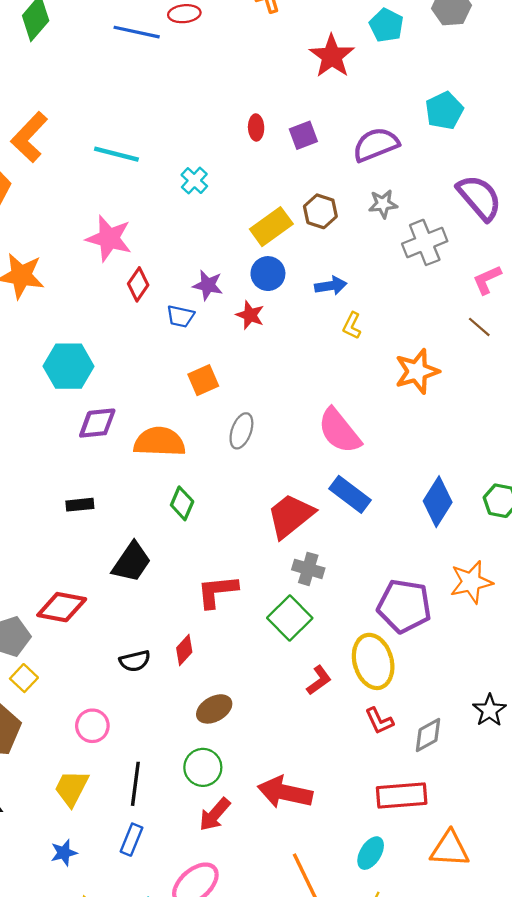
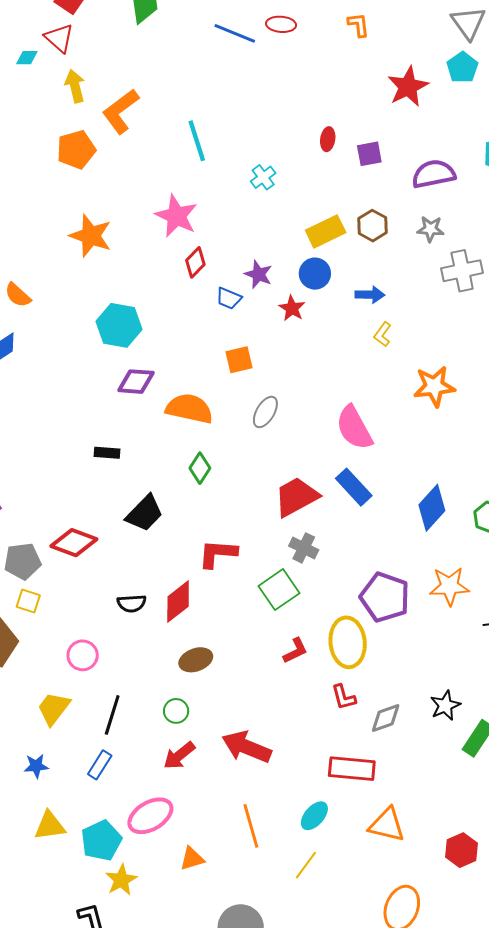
cyan line: (116, 154) -> (197, 141), turned 48
red diamond: (184, 650) -> (178, 602), size x1.5
yellow square: (24, 678) -> (28, 601), turned -35
green circle: (203, 767) -> (176, 711), size x0.7

